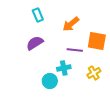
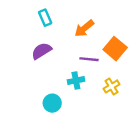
orange square: (97, 41) -> (115, 49), turned 30
cyan circle: (50, 81) -> (52, 103), moved

